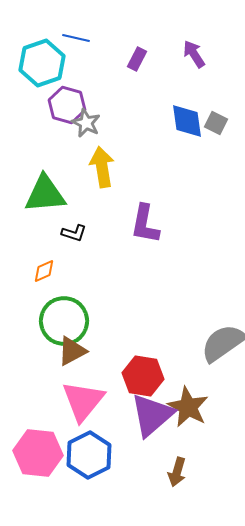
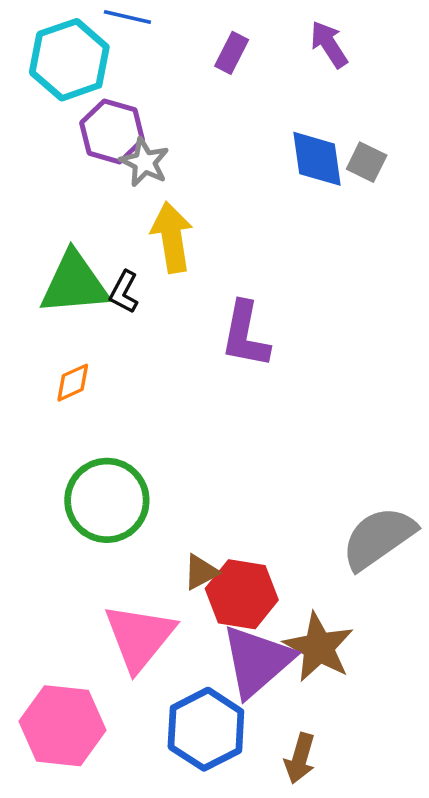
black L-shape: (74, 233) -> (124, 292), moved, turned 100
orange diamond: (44, 271) -> (73, 383), moved
brown triangle: (72, 351) -> (201, 572), moved, size x0.7
blue hexagon: (89, 455) -> (206, 729), moved

